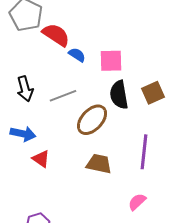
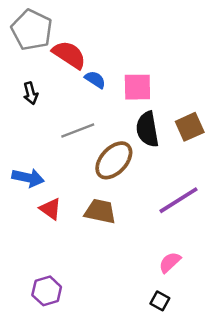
black arrow: (25, 89) -> (31, 93), moved, size x0.7
purple line: (144, 152) -> (178, 200), turned 52
brown trapezoid: (99, 164) -> (100, 211), moved

